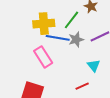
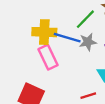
yellow cross: (44, 24) -> (44, 32), moved

